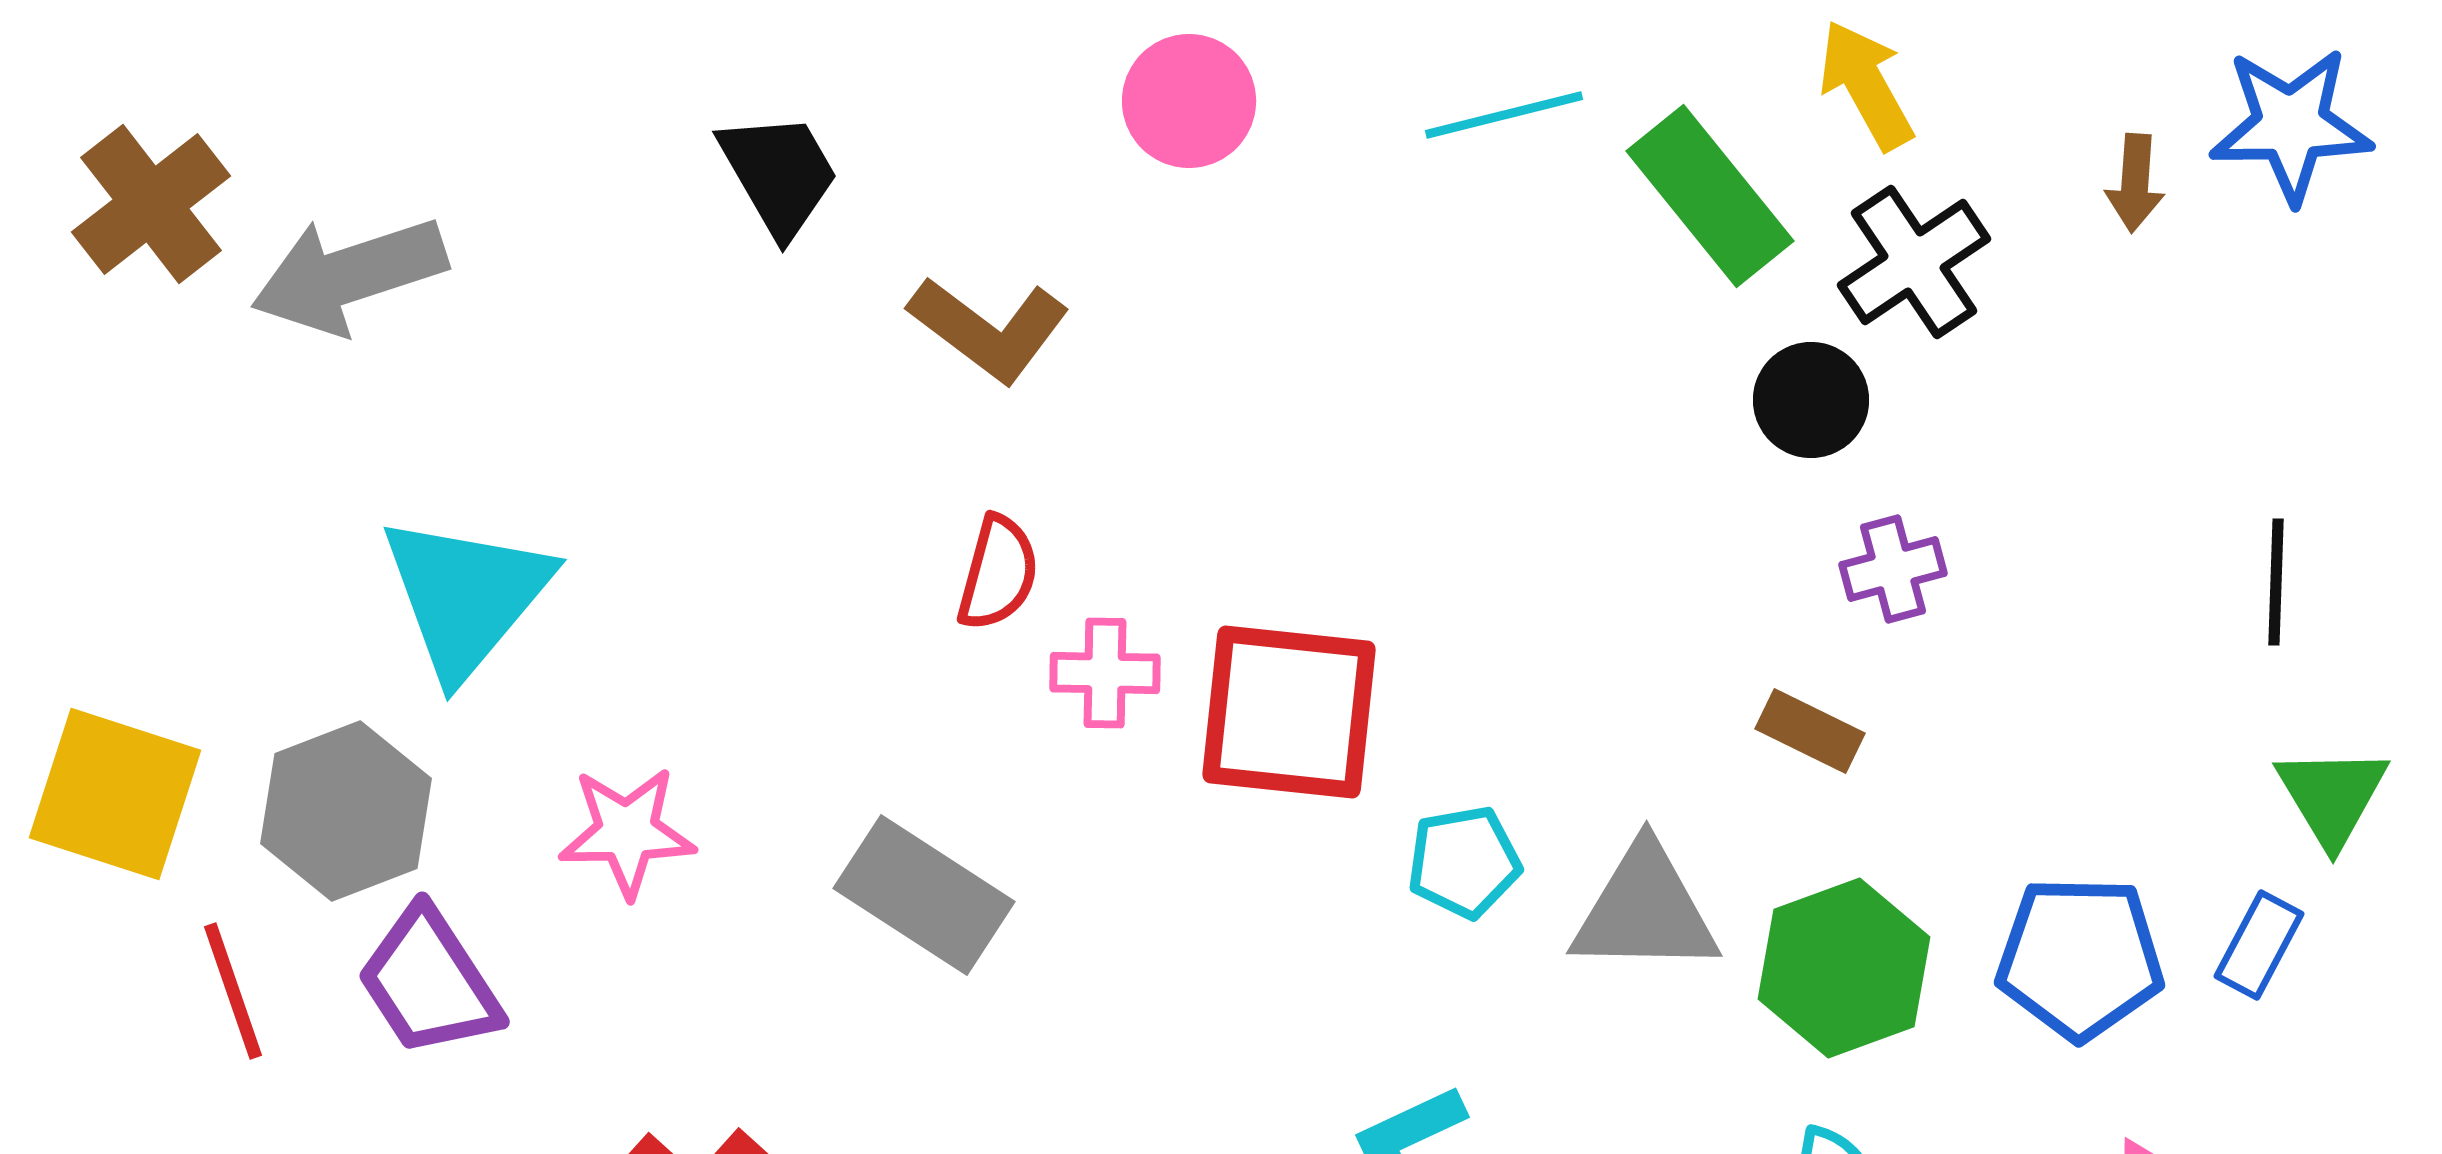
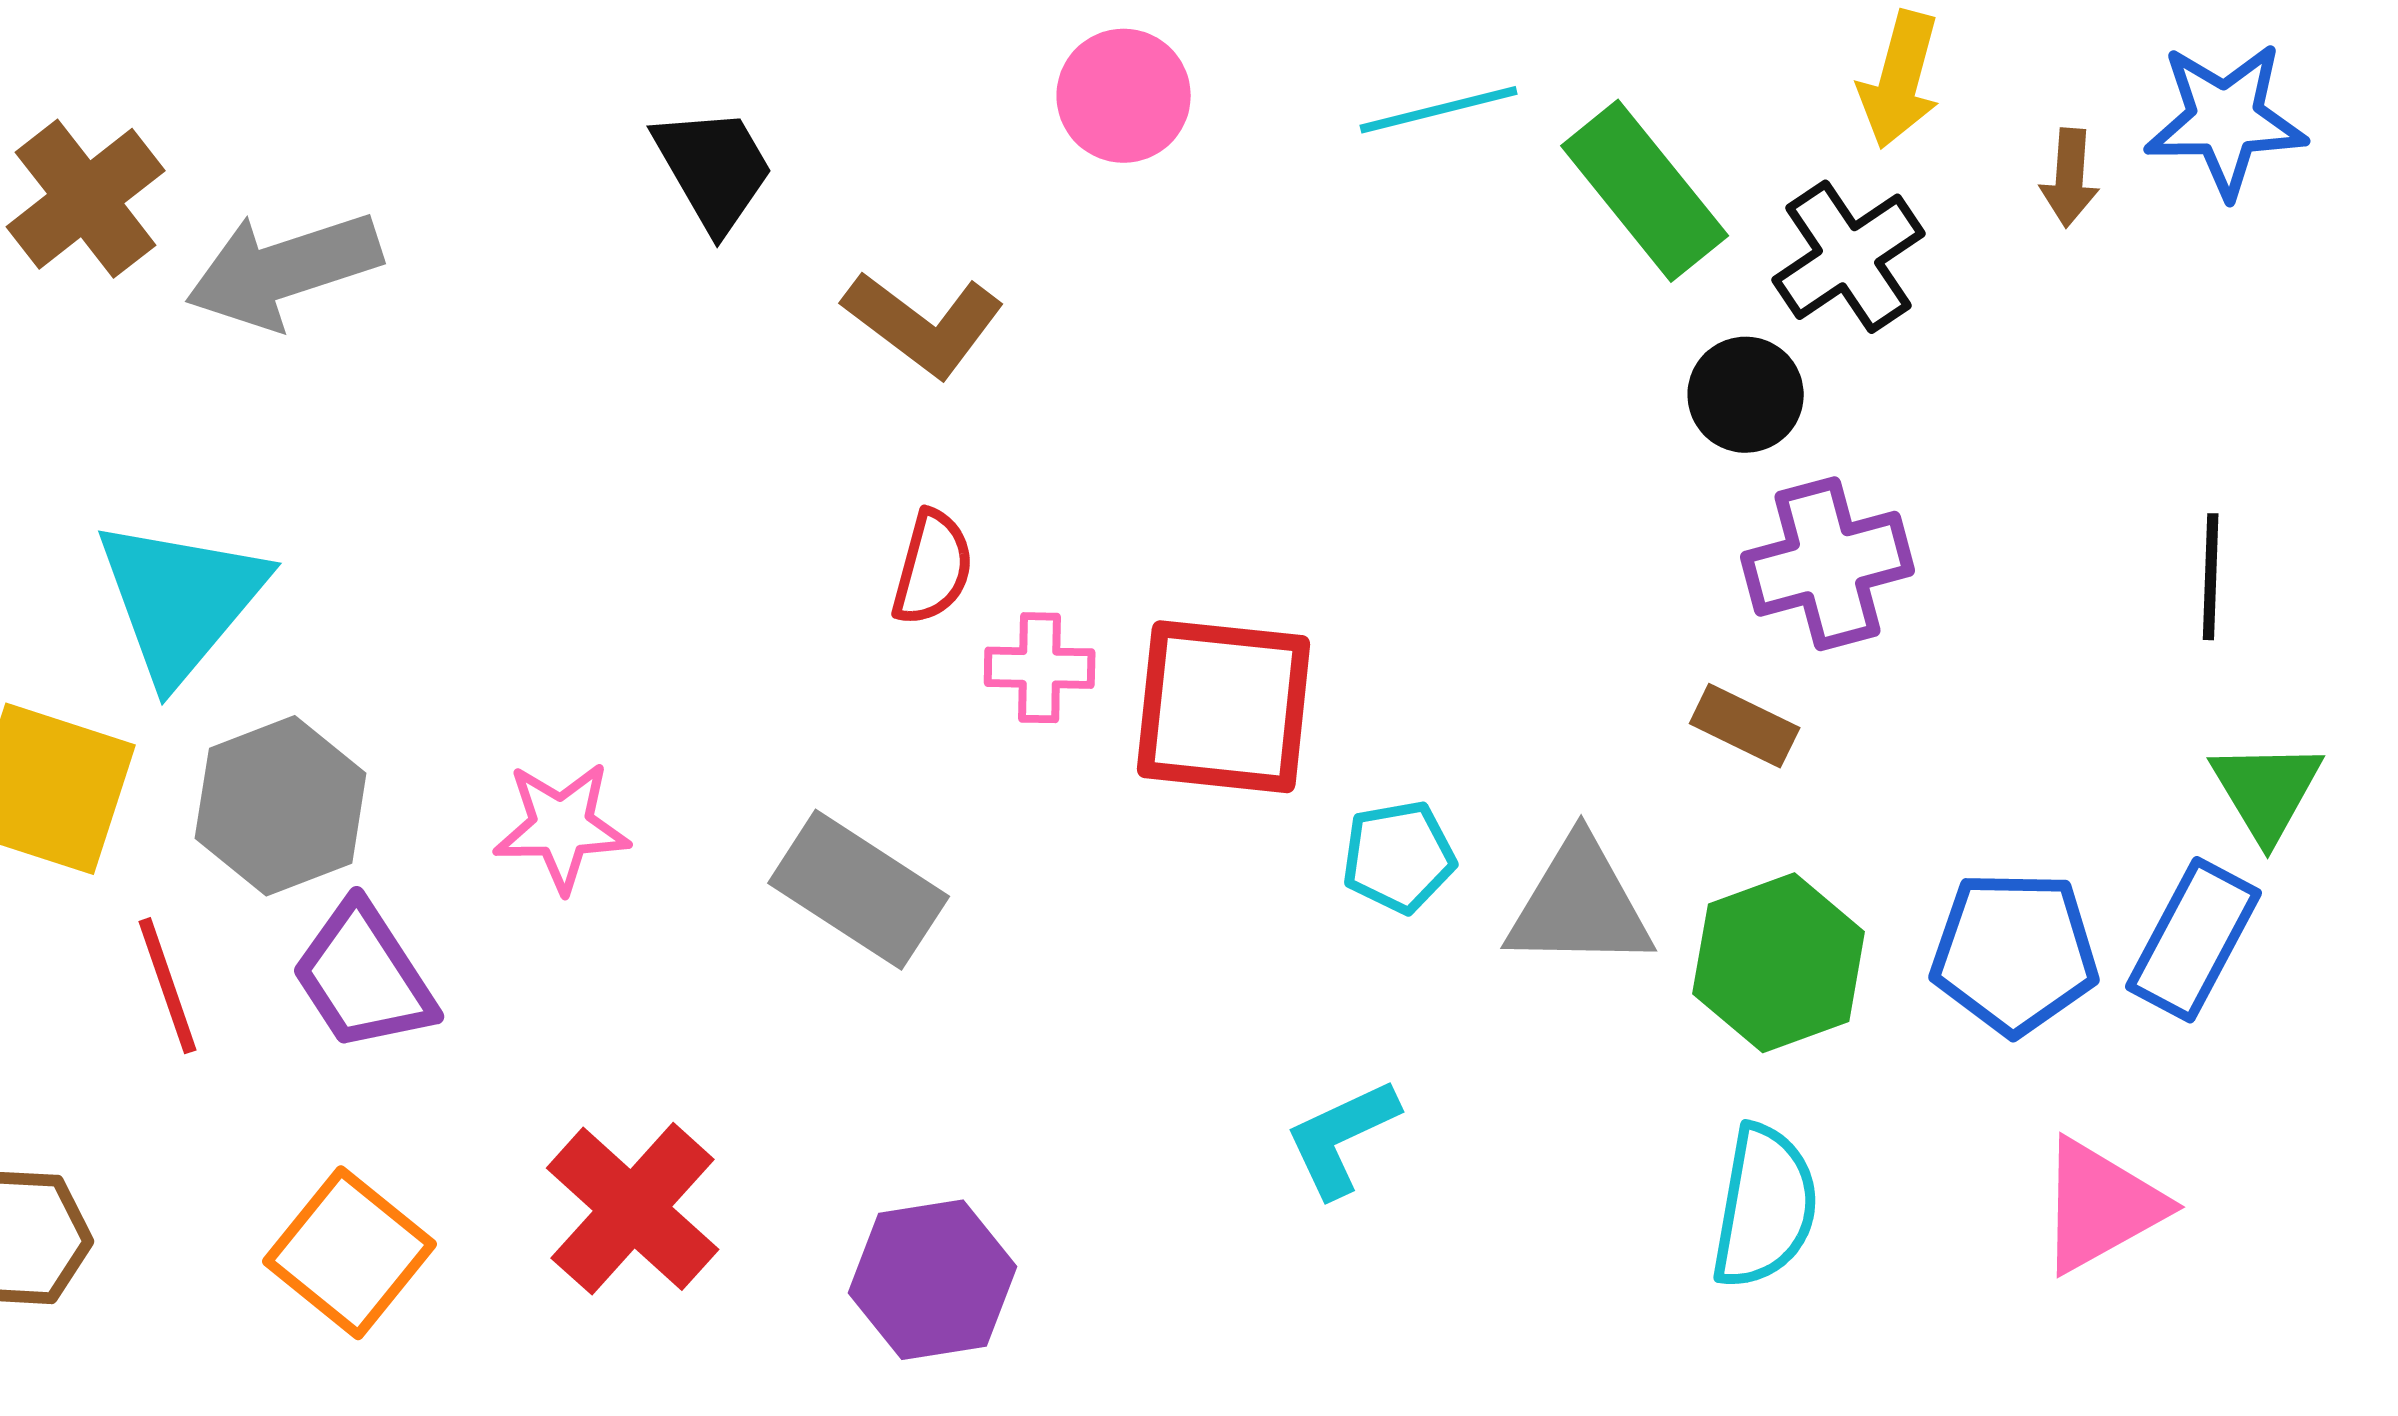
yellow arrow: (1866, 85) -> (1900, 80), moved, turned -136
purple cross: (1893, 569) -> (1828, 564), size x1.6
cyan triangle: (466, 596) -> (181, 600), moved
blue rectangle: (2259, 945) -> (2194, 940), size x1.5

